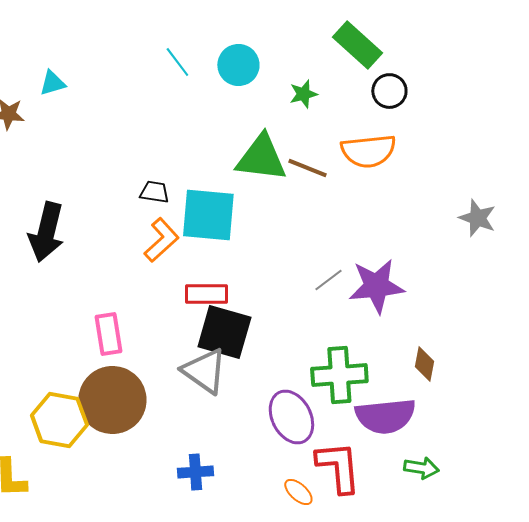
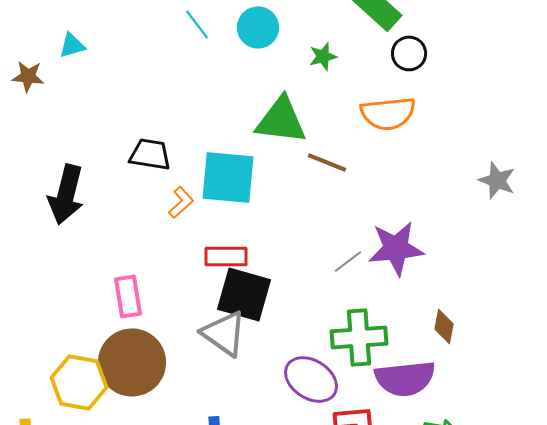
brown line: (307, 168) -> (327, 162), moved
black trapezoid: (154, 192) -> (150, 154), moved, size x1.4
orange L-shape: (161, 240) -> (181, 202), size x0.7
gray line: (328, 280) -> (348, 261), moved
purple ellipse: (291, 417) -> (311, 379), turned -30

